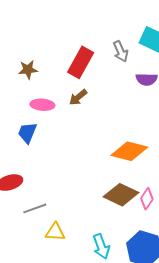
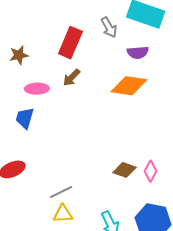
orange diamond: (129, 151) -> (129, 86), moved
brown diamond: (121, 195) -> (124, 170), size x0.7
gray line: (35, 208) -> (61, 192), moved

